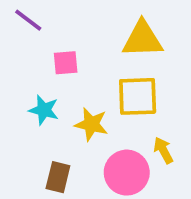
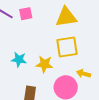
pink square: (66, 63) -> (26, 14), moved
yellow arrow: (163, 150) -> (83, 74), turned -40

